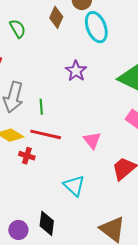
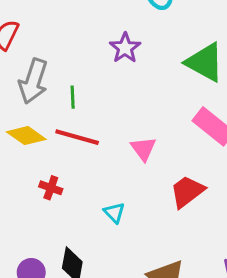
red cross: (27, 156) -> (51, 188), moved
cyan triangle: (74, 186) -> (114, 213), size x0.7

